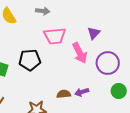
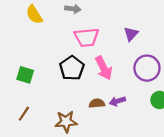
pink arrow: (80, 53) -> (104, 68), moved
black pentagon: (30, 60) -> (72, 68), moved, turned -30

